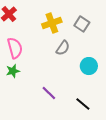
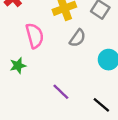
pink semicircle: (15, 48) -> (35, 36), moved

